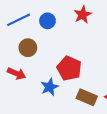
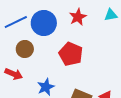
blue circle: (47, 21) -> (44, 23), size x1.6
red pentagon: (69, 68) -> (71, 54), moved

